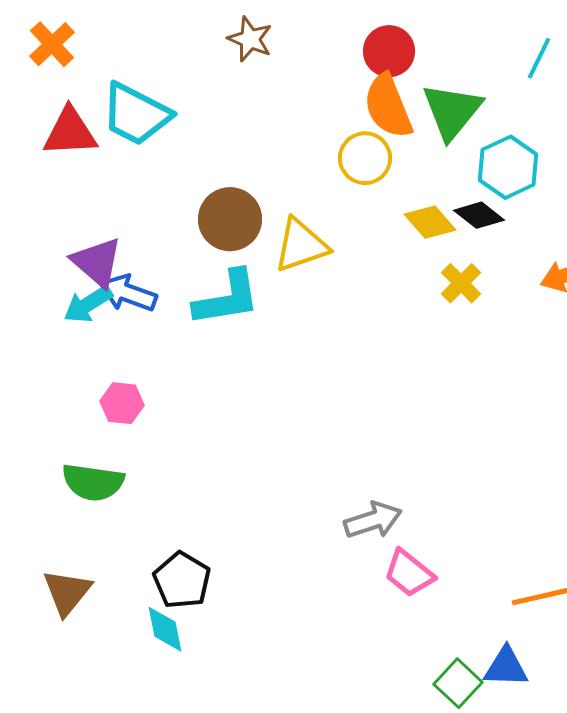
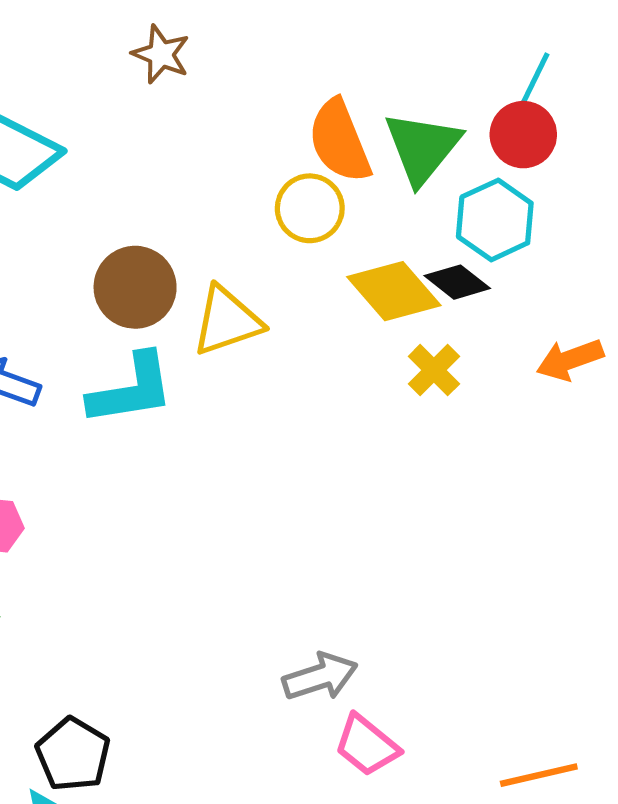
red circle: (389, 51) -> (523, 135), moved
yellow diamond: (430, 222) -> (394, 291), size x1.4

